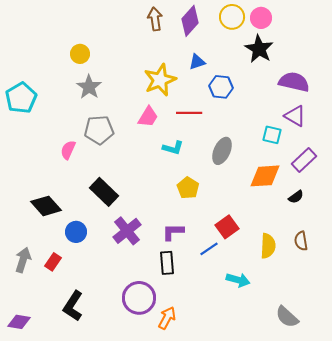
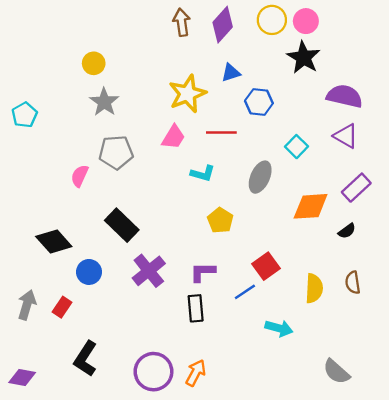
cyan pentagon: (21, 98) -> (25, 115), size x0.7
cyan square: (272, 135) -> (296, 147), moved, turned 30
purple circle: (139, 298) -> (153, 372), moved

